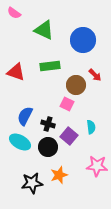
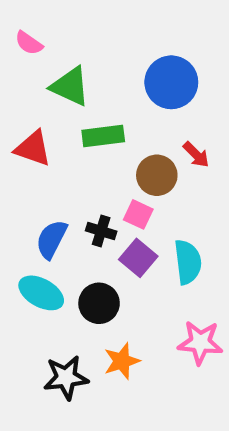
pink semicircle: (14, 13) -> (29, 43), moved
green triangle: (44, 30) -> (70, 86), moved
black cross: (48, 124) -> (101, 231), moved
cyan semicircle: (91, 127) -> (188, 262), size x1.5
purple square: (69, 136) -> (138, 258), moved

